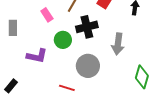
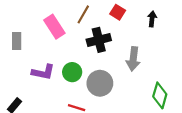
pink rectangle: (47, 15) -> (54, 27), size x1.5
green circle: (63, 40) -> (72, 72), moved

